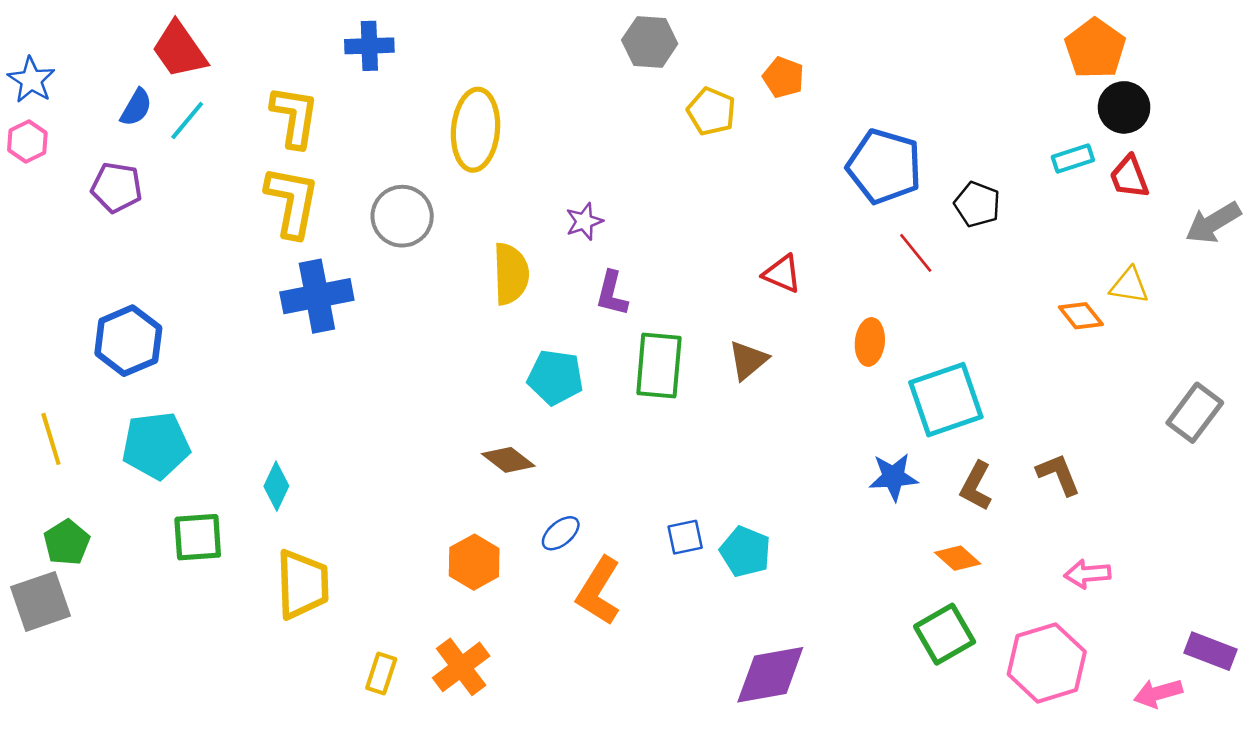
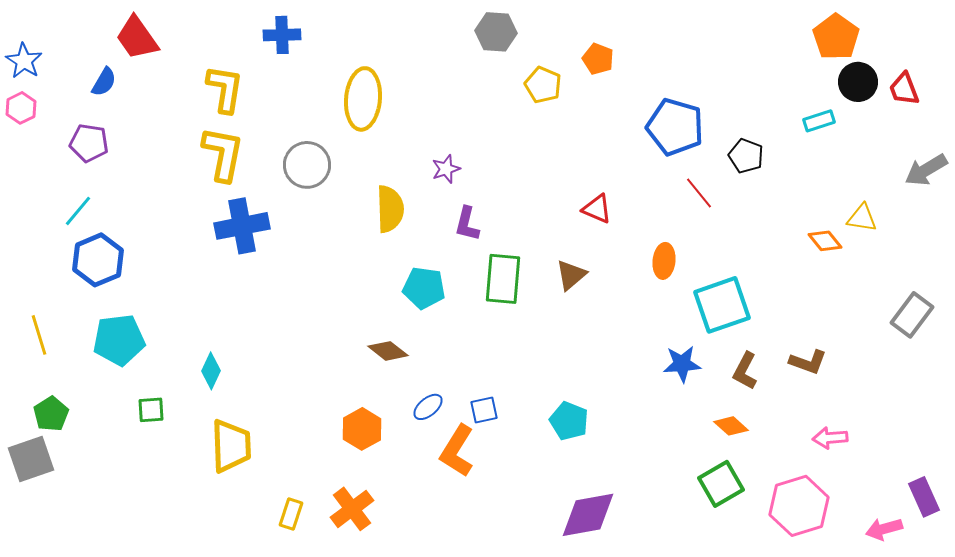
cyan line: (187, 121) -> (78, 211), moved
red trapezoid: (1129, 177) -> (904, 89), moved
brown L-shape: (1059, 474) -> (808, 362), turned 132
green square: (198, 537) -> (151, 410), size x0.7
blue square: (685, 537) -> (484, 410), moved
purple rectangle: (1211, 651) -> (924, 497), turned 45

